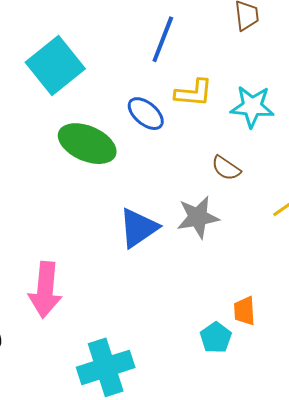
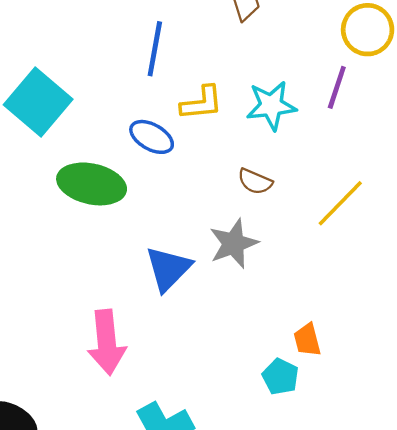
pink arrow: (45, 290) -> (107, 342), moved

